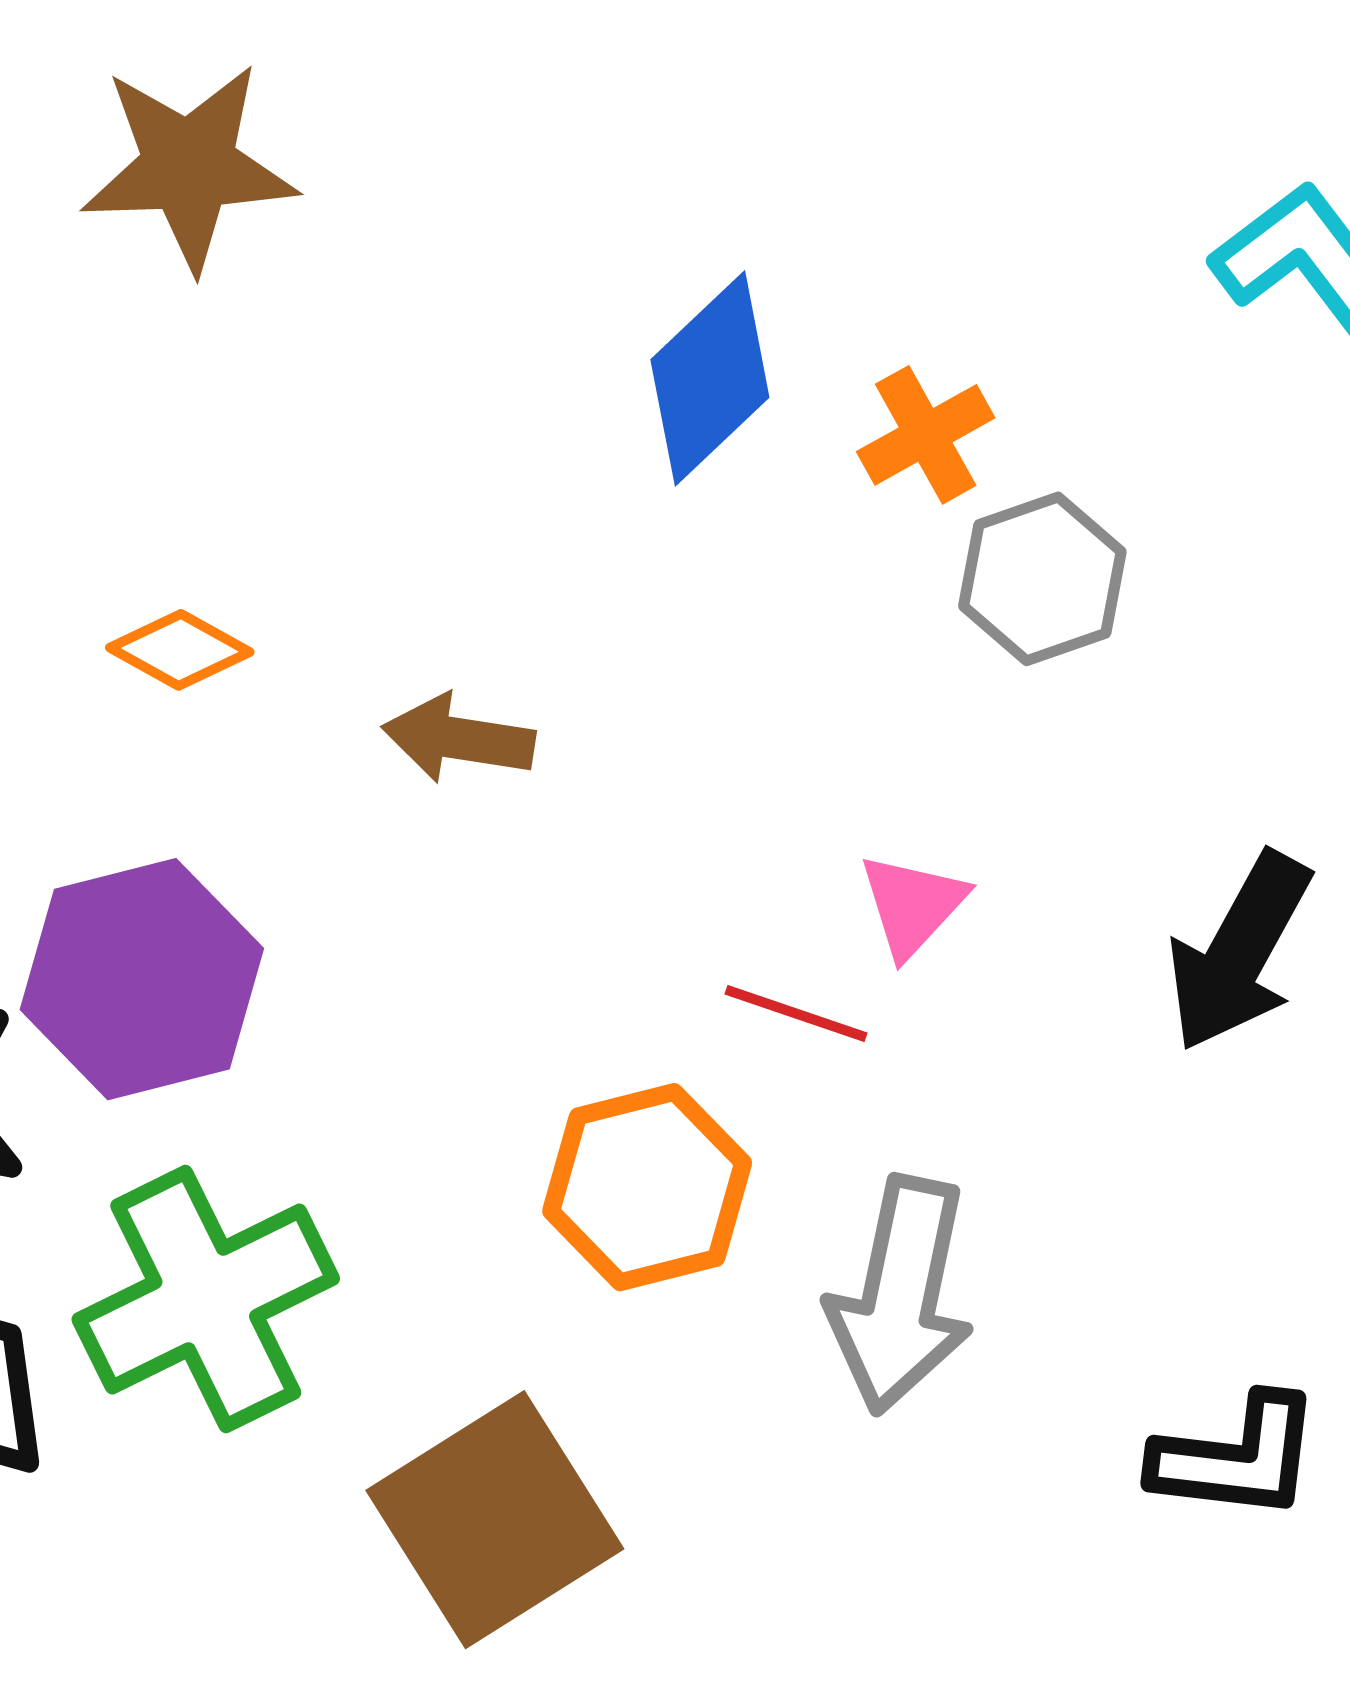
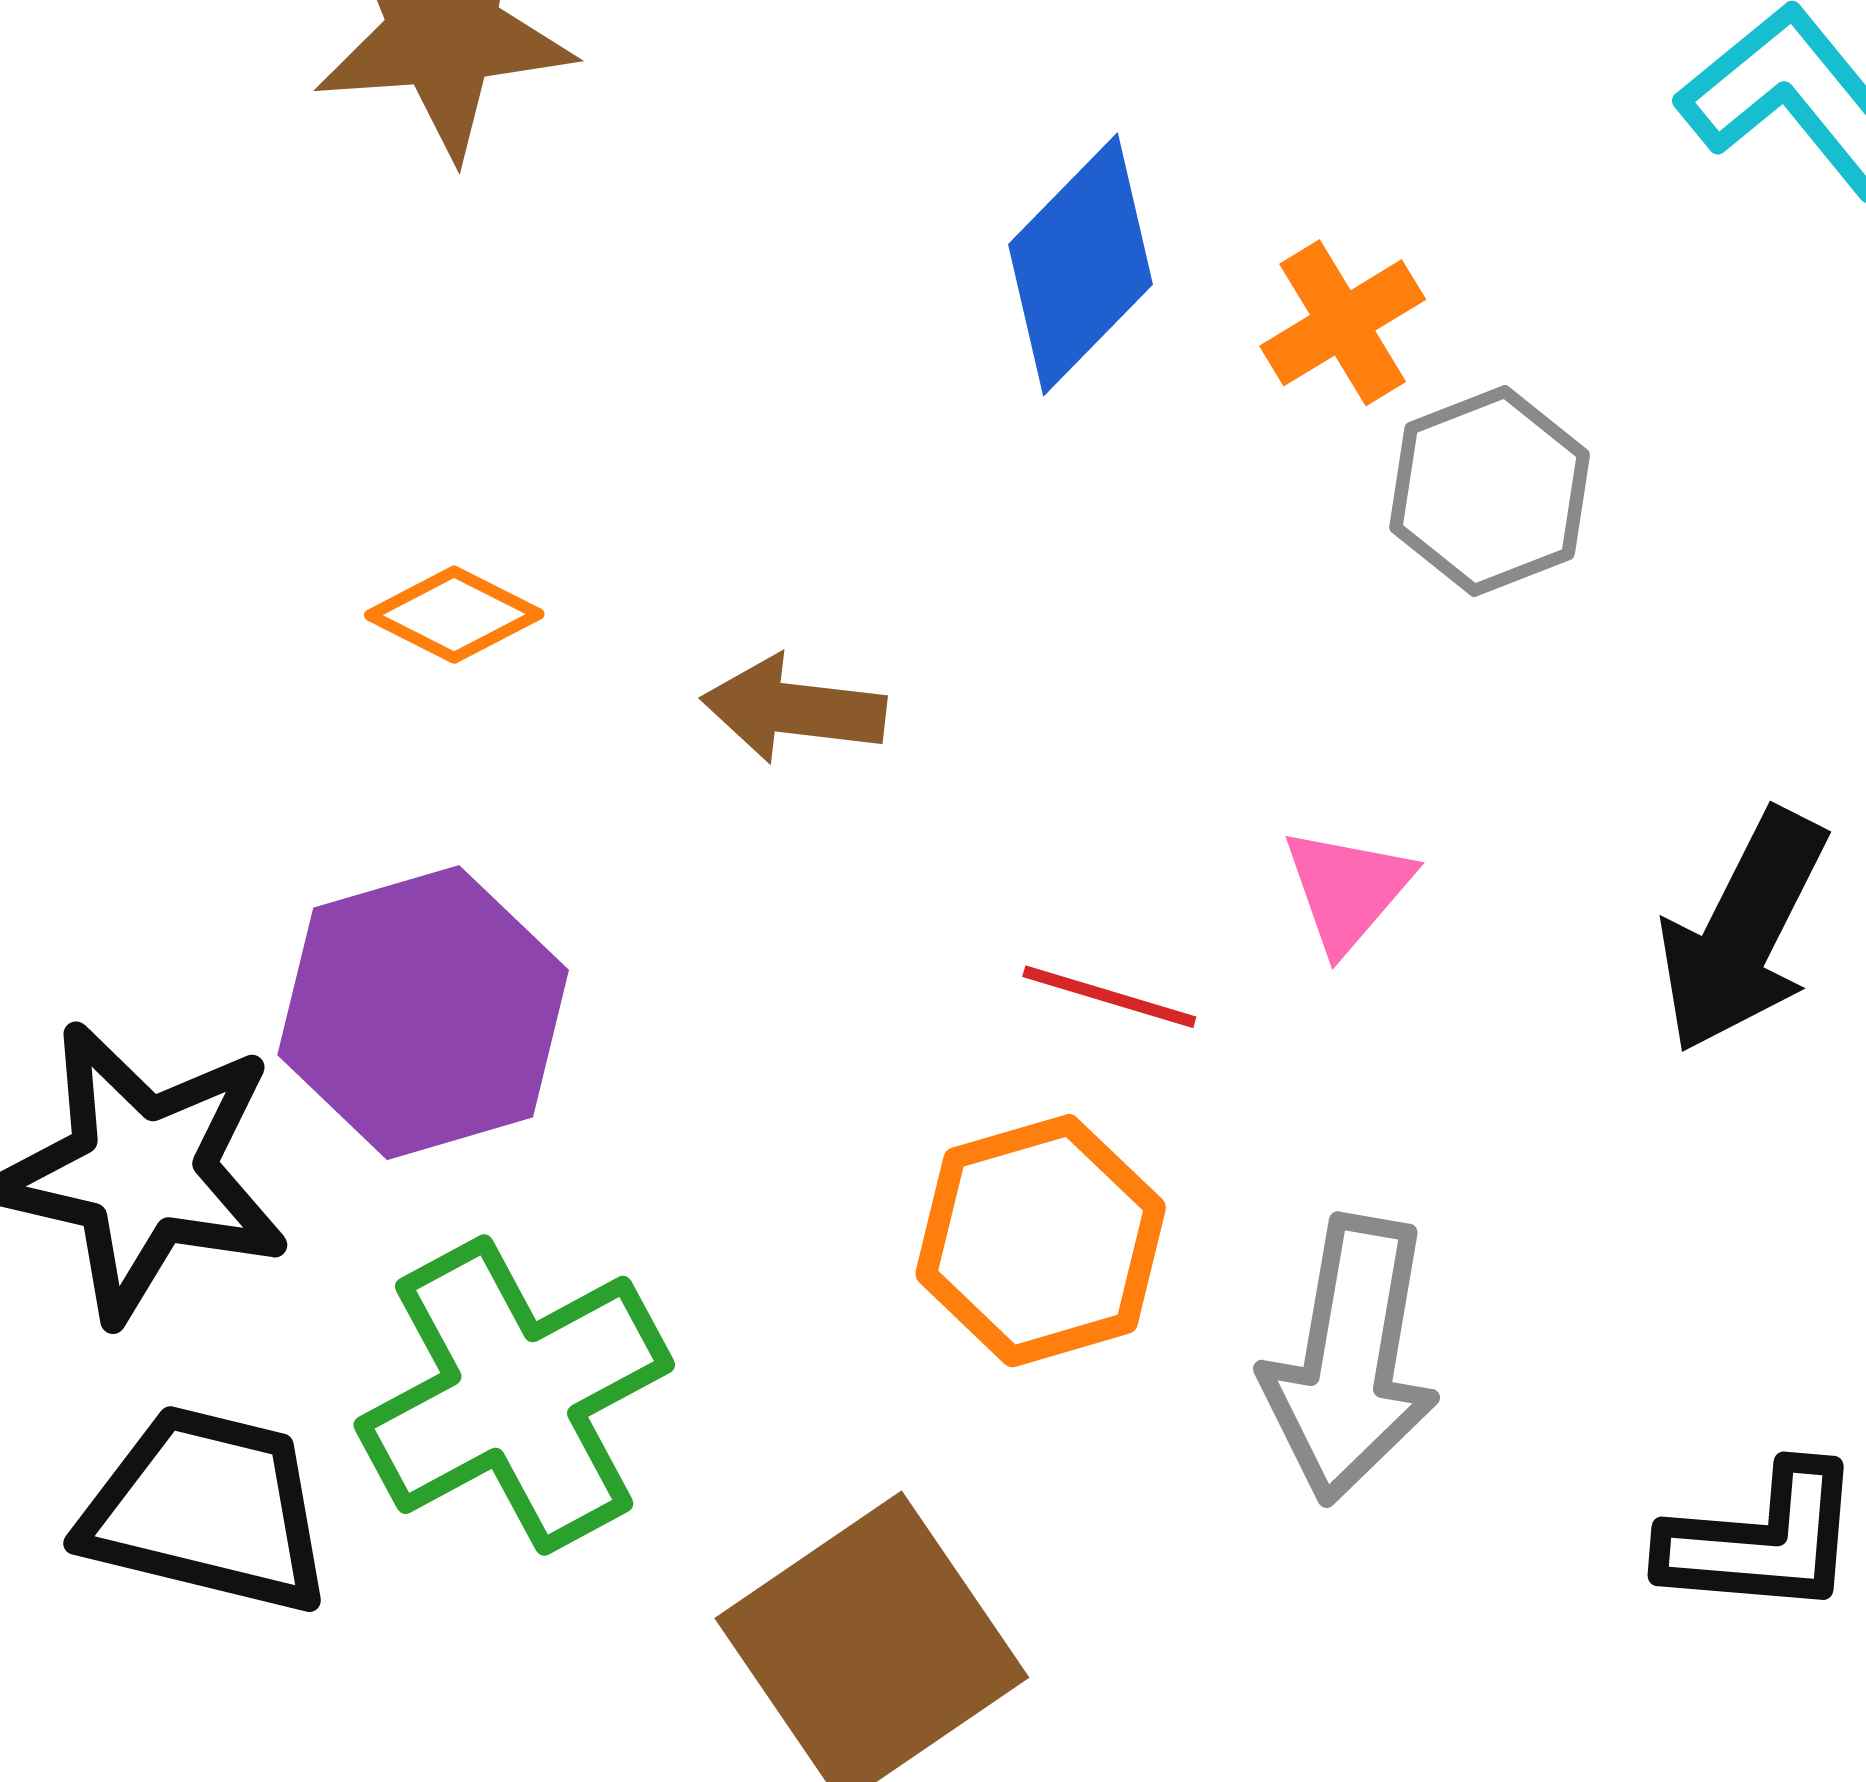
red line: (796, 1014) -> (1109, 997), moved

